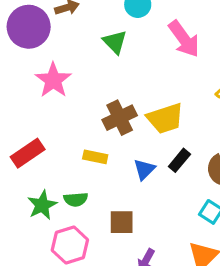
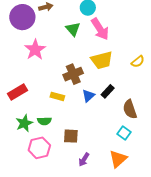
pink arrow: (184, 39) -> (100, 29), moved
yellow trapezoid: (165, 118) -> (102, 60), moved
black rectangle: (179, 160) -> (108, 91), moved
blue triangle: (144, 169) -> (88, 96), moved

